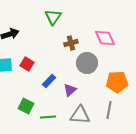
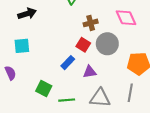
red square: (27, 64) -> (83, 45), moved
purple triangle: (70, 90) -> (90, 72), turned 32

